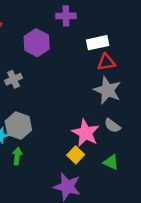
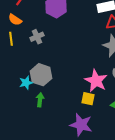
yellow square: (76, 155) -> (88, 99), turned -32

